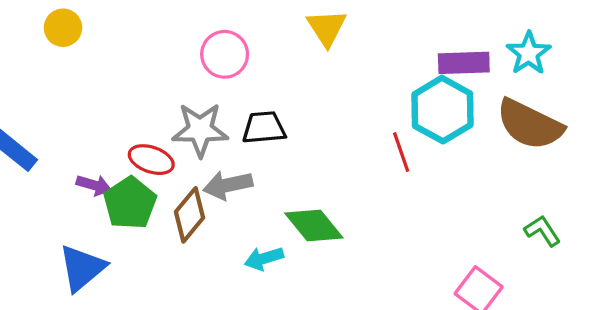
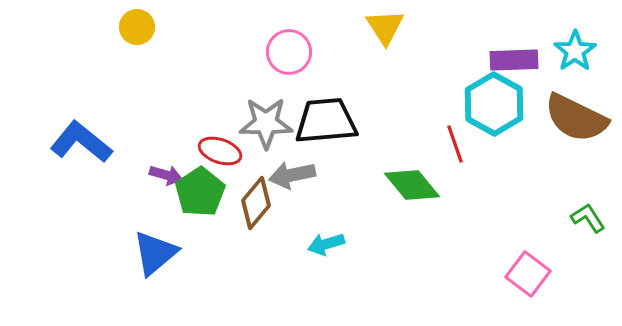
black trapezoid: (264, 128) -> (326, 121), size x1.5
green diamond: (314, 225) -> (412, 185), moved

